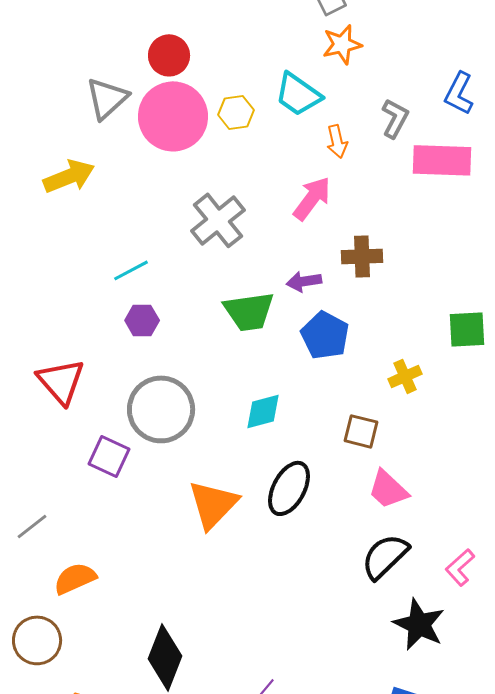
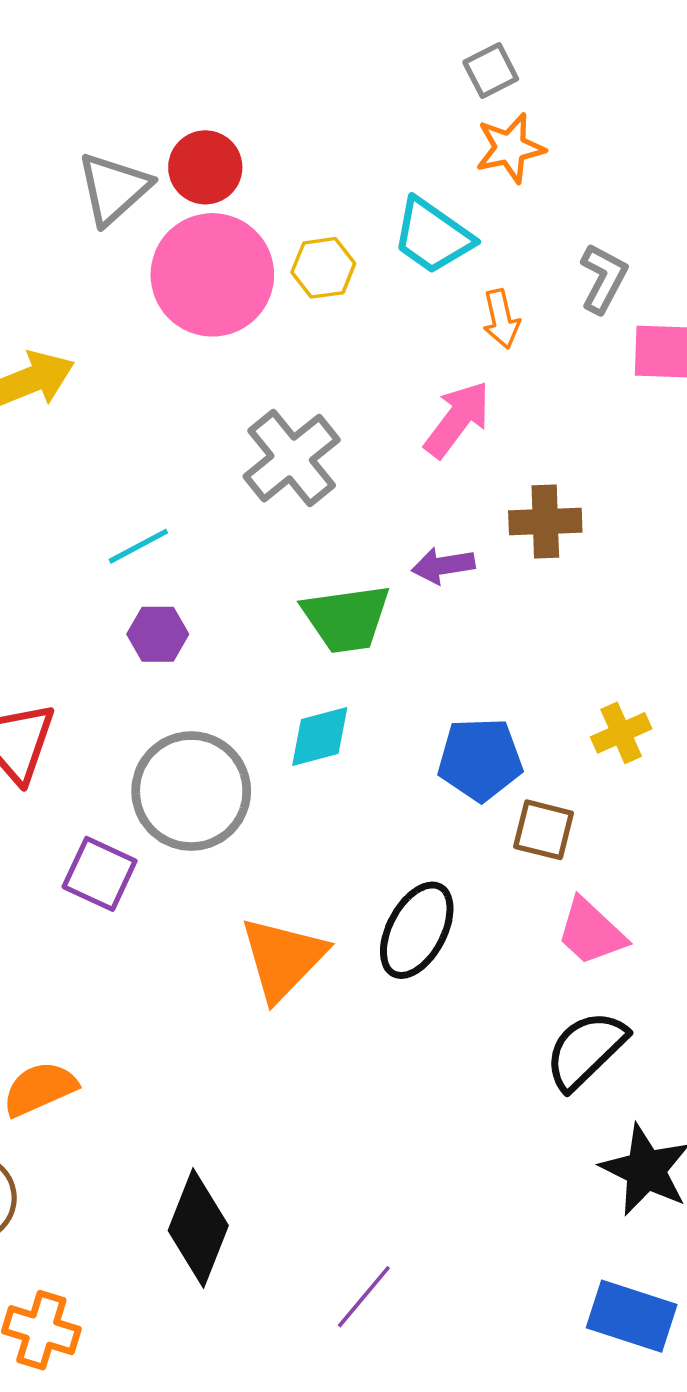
gray triangle: (107, 98) -> (114, 189), moved
blue pentagon: (325, 335) -> (480, 759), moved, turned -30
cyan diamond: (263, 411) -> (320, 736), moved

